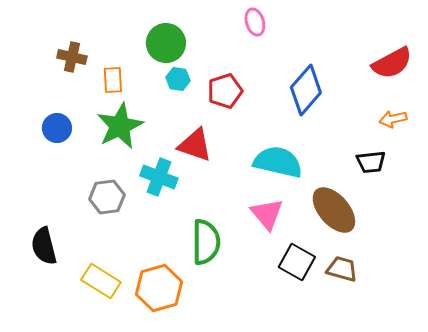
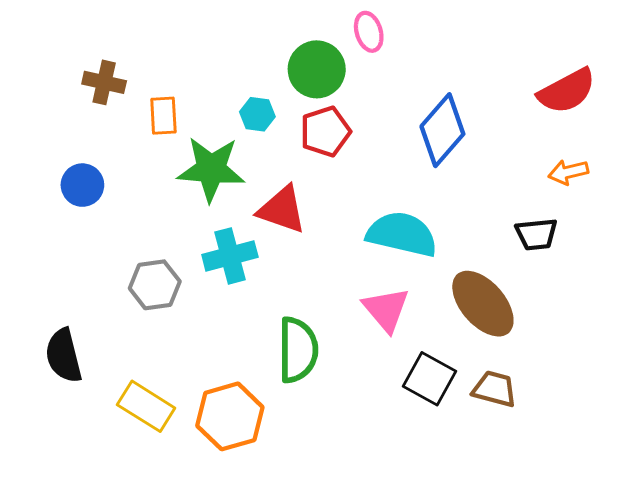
green circle: (166, 43) -> (317, 69), moved
green star: (120, 126) -> (211, 169), moved, turned 30
cyan cross: (159, 177) -> (230, 256), turned -36

